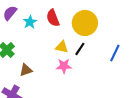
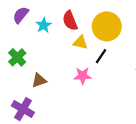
yellow triangle: (62, 47) -> (80, 42), moved

